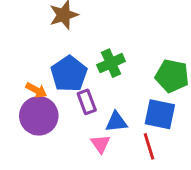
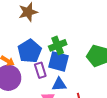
blue square: (160, 114) -> (58, 61), moved

